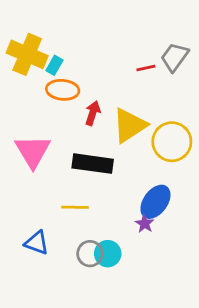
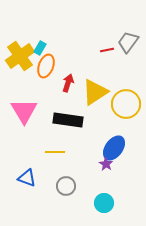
yellow cross: (27, 54) -> (20, 56), moved, turned 32
orange ellipse: (63, 90) -> (46, 66), turned -75
cyan circle: (108, 254) -> (104, 203), moved

